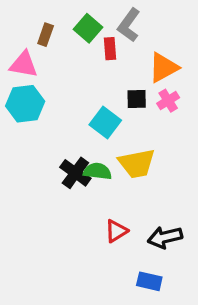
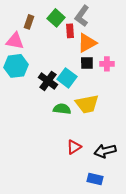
orange triangle: (163, 68) -> (87, 43), moved
pink cross: (168, 101) -> (107, 64), turned 32
black cross: (75, 173) -> (48, 81), moved

